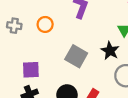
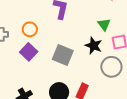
purple square: (31, 70) -> (29, 52), moved, turned -36

